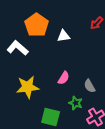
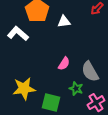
gray semicircle: (90, 86) -> (90, 72), size x1.5
yellow star: (28, 87) -> (24, 89), moved

